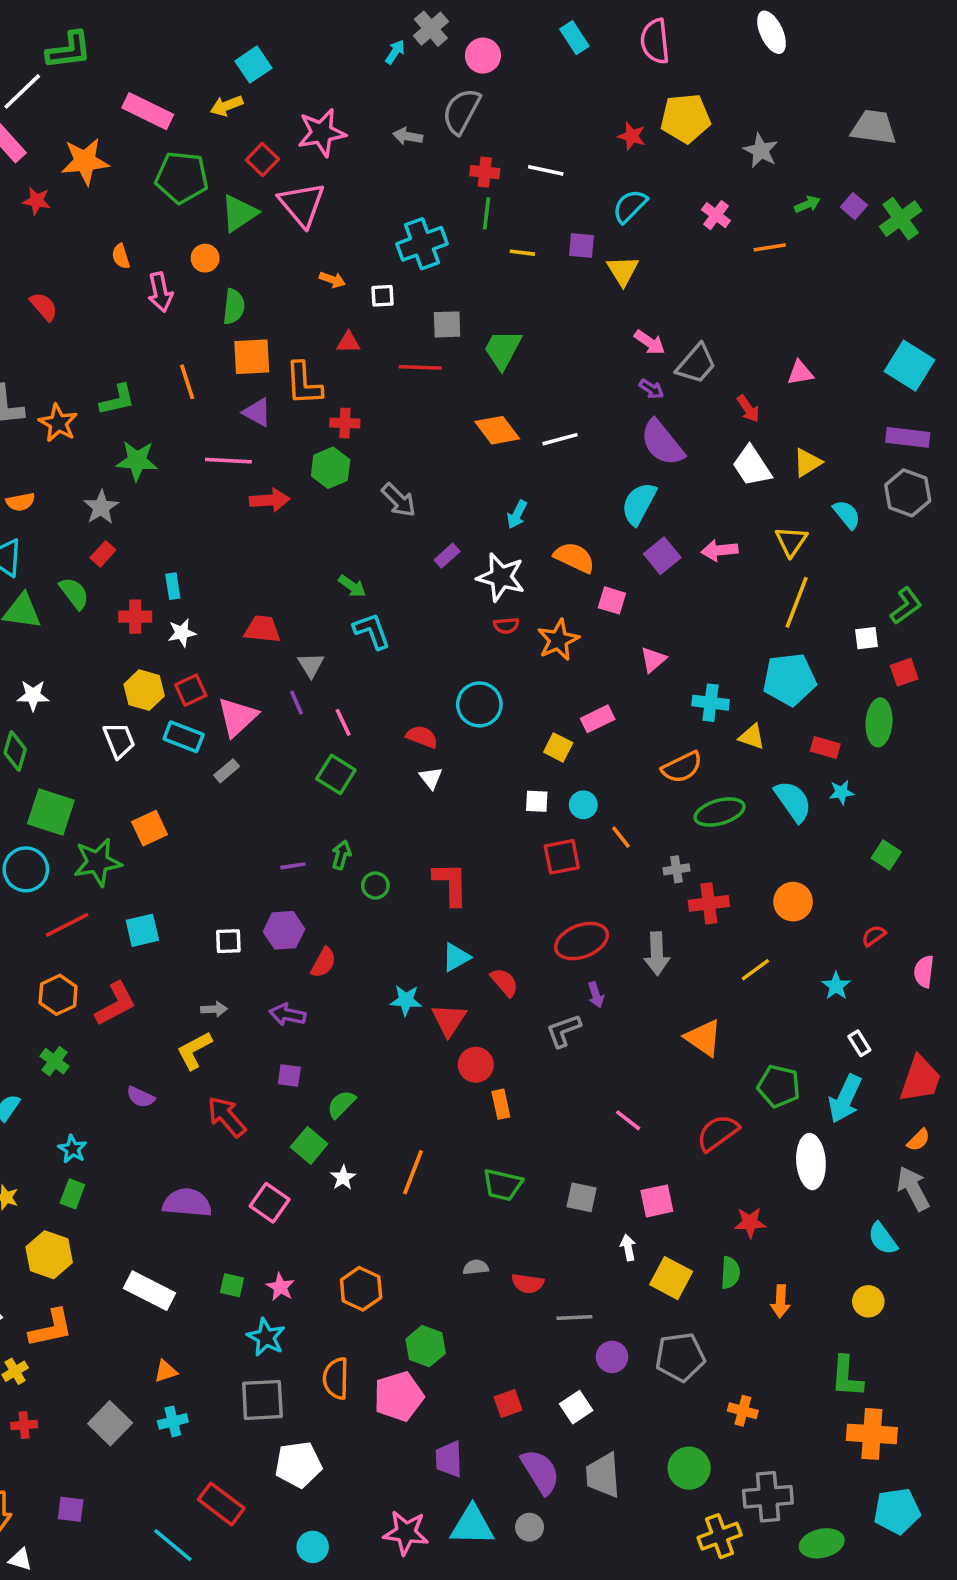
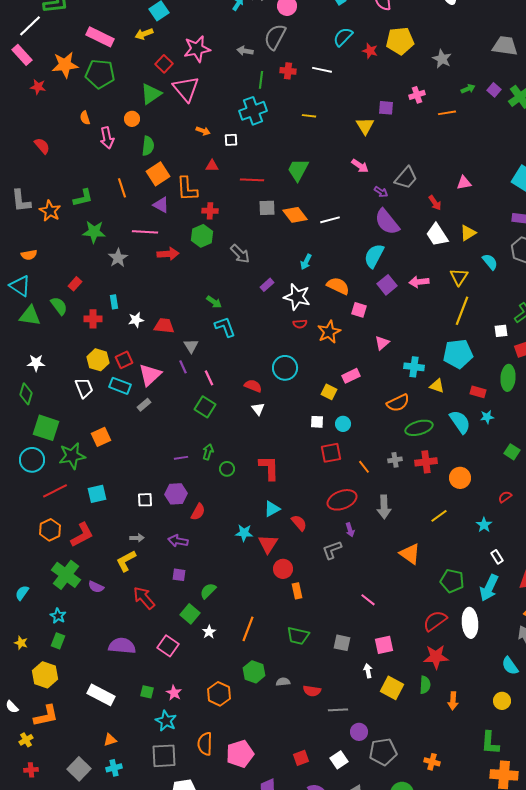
green pentagon: (182, 177) -> (100, 74), moved
cyan semicircle: (630, 206) -> (343, 37), moved
green line: (487, 213) -> (261, 80), moved
pink cross: (716, 215) -> (417, 95), turned 35
purple square: (582, 246) -> (386, 108), moved
gray square: (447, 324) -> (267, 208), moved
pink arrow: (650, 342) -> (360, 166), moved
orange square: (252, 357) -> (158, 174), turned -30
gray star: (101, 507) -> (118, 258), moved
white star: (182, 633) -> (136, 320), moved
orange line: (621, 837) -> (364, 467), moved
red cross: (709, 903) -> (426, 462), moved
green cross: (55, 1061) -> (66, 575), moved, size x1.8
red semicircle: (718, 1133) -> (435, 621), moved
red star: (750, 1222) -> (436, 657), size x1.4
green hexagon: (426, 1346) -> (254, 672), moved
gray pentagon: (680, 1357) -> (383, 752), moved

